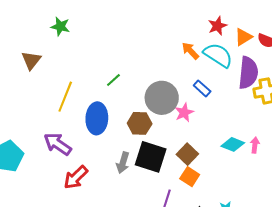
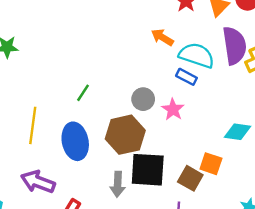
cyan semicircle: (218, 55) -> (197, 55), moved
gray circle: (162, 98) -> (143, 99), size x0.6
brown hexagon: (140, 123) -> (125, 135), size x1.4
brown square: (187, 154) -> (190, 178), moved
orange square: (190, 177) -> (211, 164), moved

